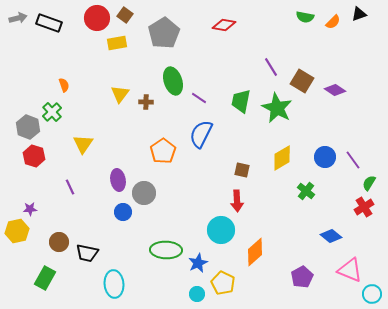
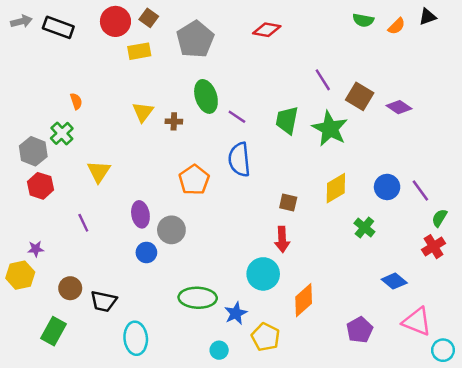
blue semicircle: (201, 134) -> (239, 160), turned -32
cyan circle: (197, 294) -> (219, 350), moved

